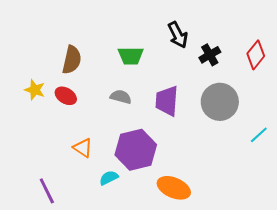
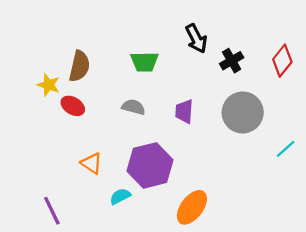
yellow star: (35, 90) -> (49, 85), moved
purple trapezoid: (167, 101) -> (184, 111), size x0.7
orange ellipse: (174, 188) -> (192, 207), turned -76

